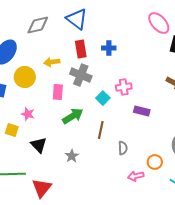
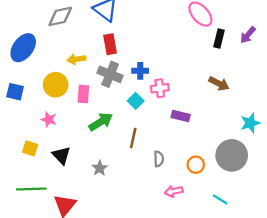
blue cross: (109, 48) -> (140, 71), moved
yellow circle: (25, 77) -> (56, 85), moved
yellow square: (12, 130) -> (30, 148), moved
orange circle: (155, 162) -> (196, 165), moved

